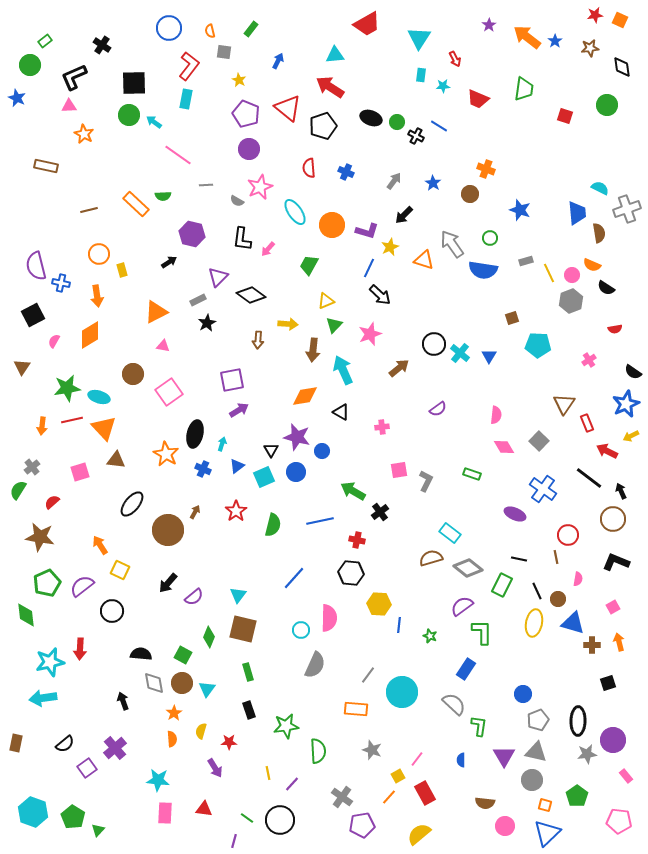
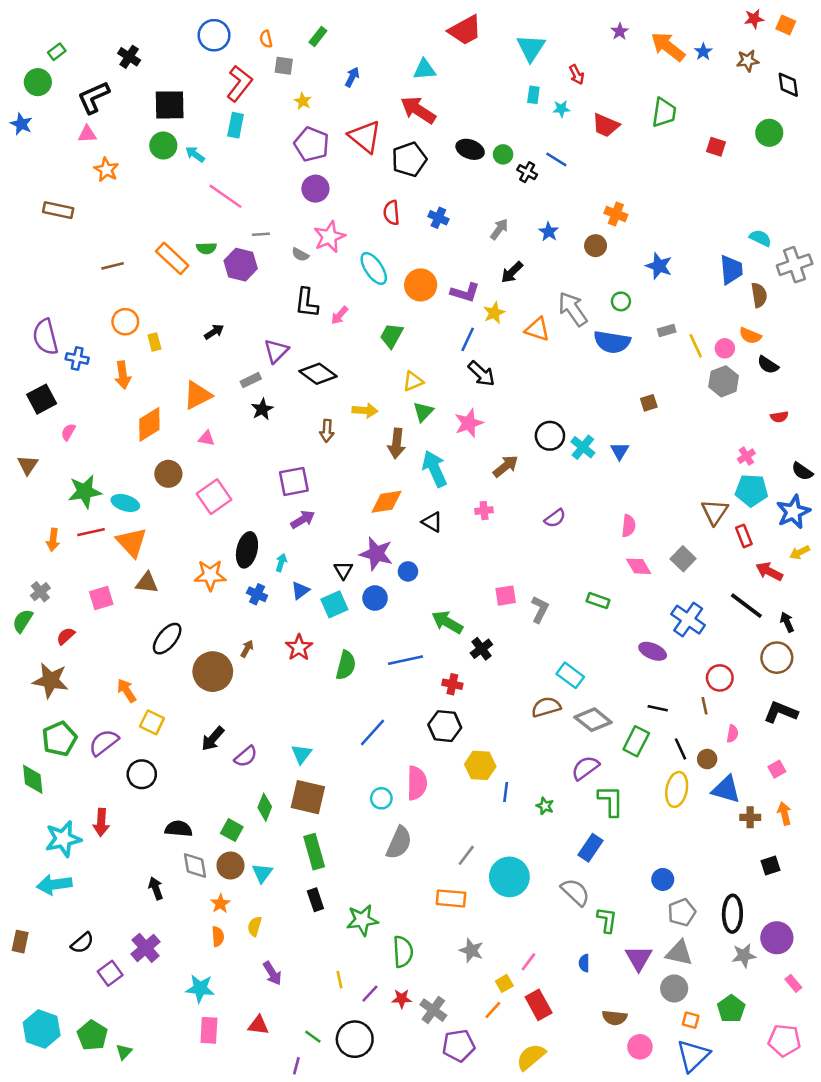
purple hexagon: (192, 234) -> (241, 265), moved
orange diamond: (90, 335) -> (149, 424), moved
cyan pentagon: (538, 345) -> (751, 490), moved
pink cross: (382, 427) -> (484, 511), moved
orange star: (166, 454) -> (210, 575), turned -30
green rectangle: (248, 672) -> (314, 852), size x1.5
red star: (229, 742) -> (402, 999), moved

